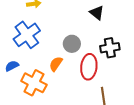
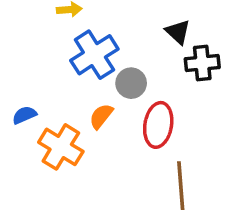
blue cross: (27, 35) -> (94, 55), moved
black cross: (110, 48) -> (202, 63), moved

